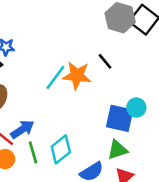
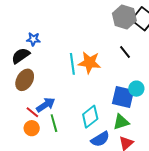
black line: (105, 61) -> (125, 52), moved
cyan line: (55, 77) -> (72, 64), turned -45
cyan diamond: (61, 149) -> (90, 117), moved

